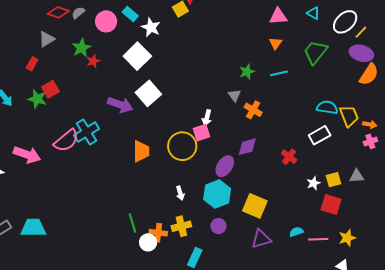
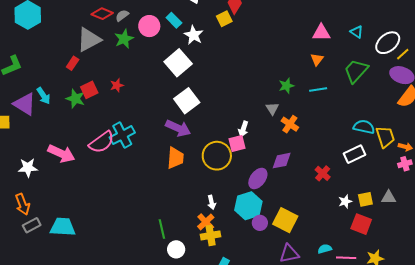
gray triangle: (47, 39) -> (89, 40), size x1.5
green star: (81, 48) -> (124, 39), moved
red star: (93, 61) -> (117, 85), moved
purple arrow: (120, 105) -> (178, 128), moved
purple circle: (218, 226) -> (260, 223), moved
orange cross: (158, 233) -> (206, 222), moved, turned 36

